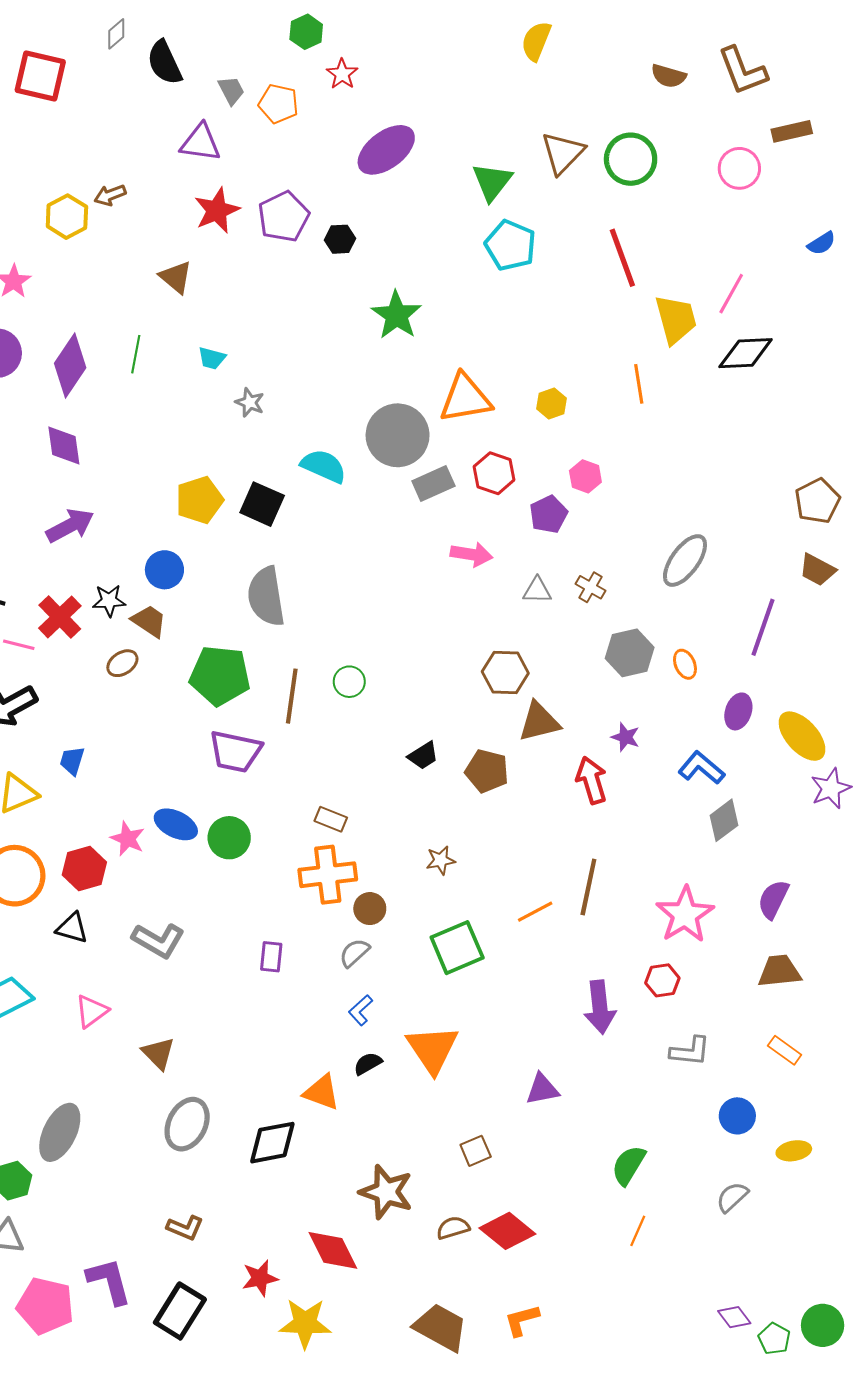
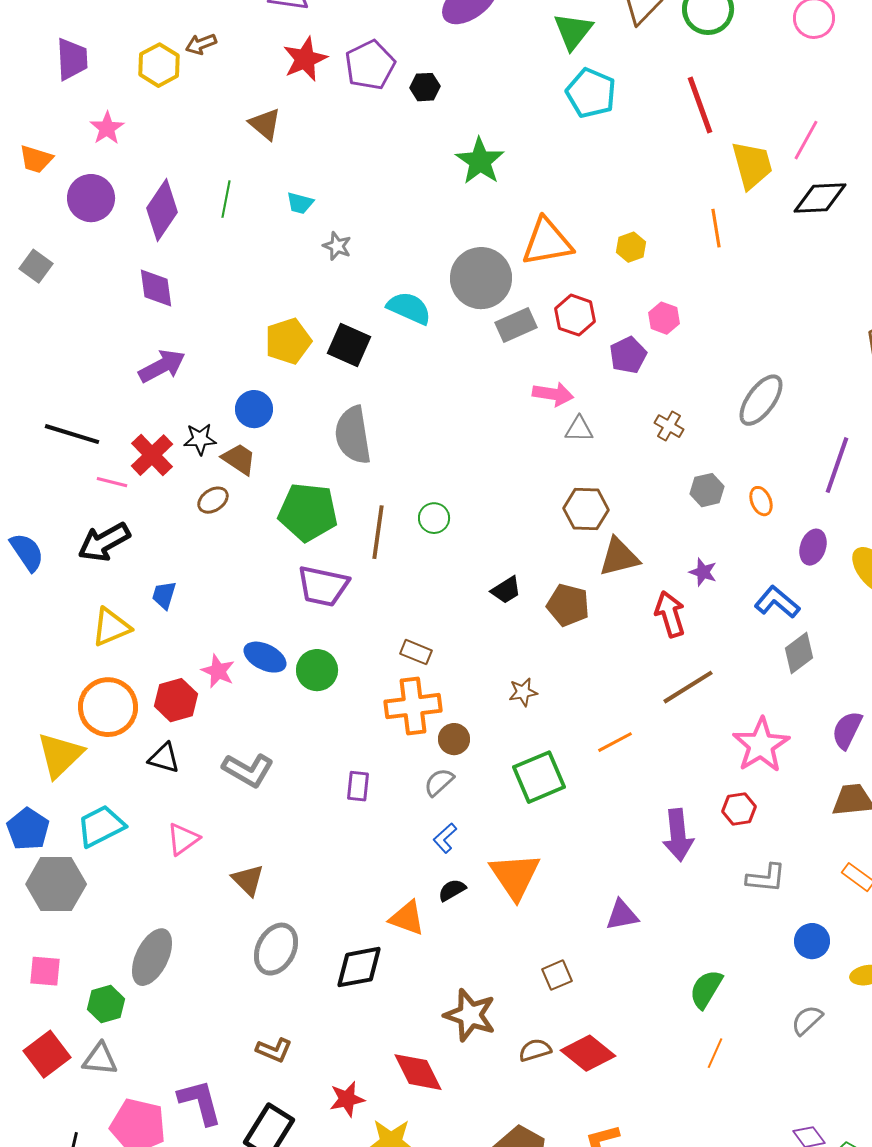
gray triangle: (537, 590) -> (579, 429), moved
gray hexagon: (630, 653) -> (707, 490), size x0.7
brown line: (588, 887) -> (688, 687), moved, turned 46

